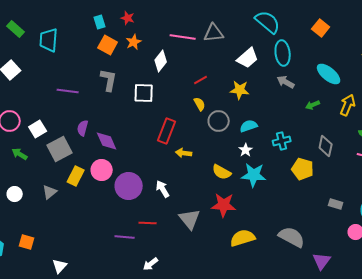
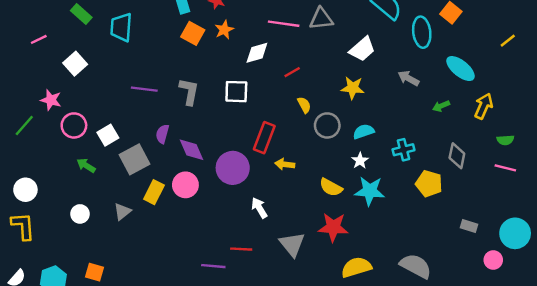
cyan ellipse: (283, 53) -> (422, 32), moved
white diamond: (161, 61) -> (257, 53), turned 35
gray L-shape: (109, 80) -> (189, 92), moved
red line: (201, 80) -> (292, 72), moved
purple circle: (129, 186) -> (233, 168), moved

